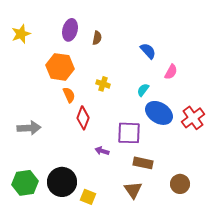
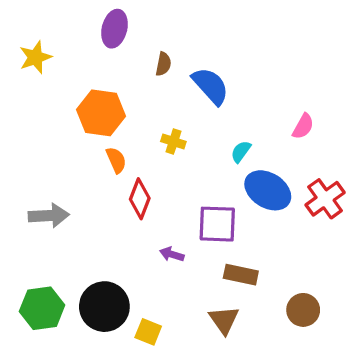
purple ellipse: (70, 30) -> (114, 29), moved
blue semicircle: (148, 51) -> (211, 86), moved, size x1.4
pink semicircle: (171, 72) -> (303, 126), moved

